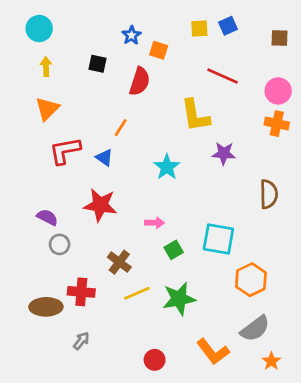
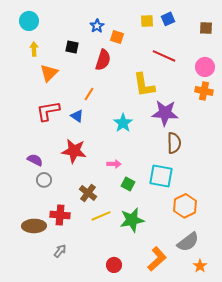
orange triangle: (47, 109) -> (49, 73), moved
purple star: (224, 153) -> (165, 113), size x1.5
brown semicircle: (269, 194) -> (174, 143), moved
green square: (174, 250) -> (128, 184), turned -32
orange L-shape: (213, 352) -> (157, 259), turned -95

